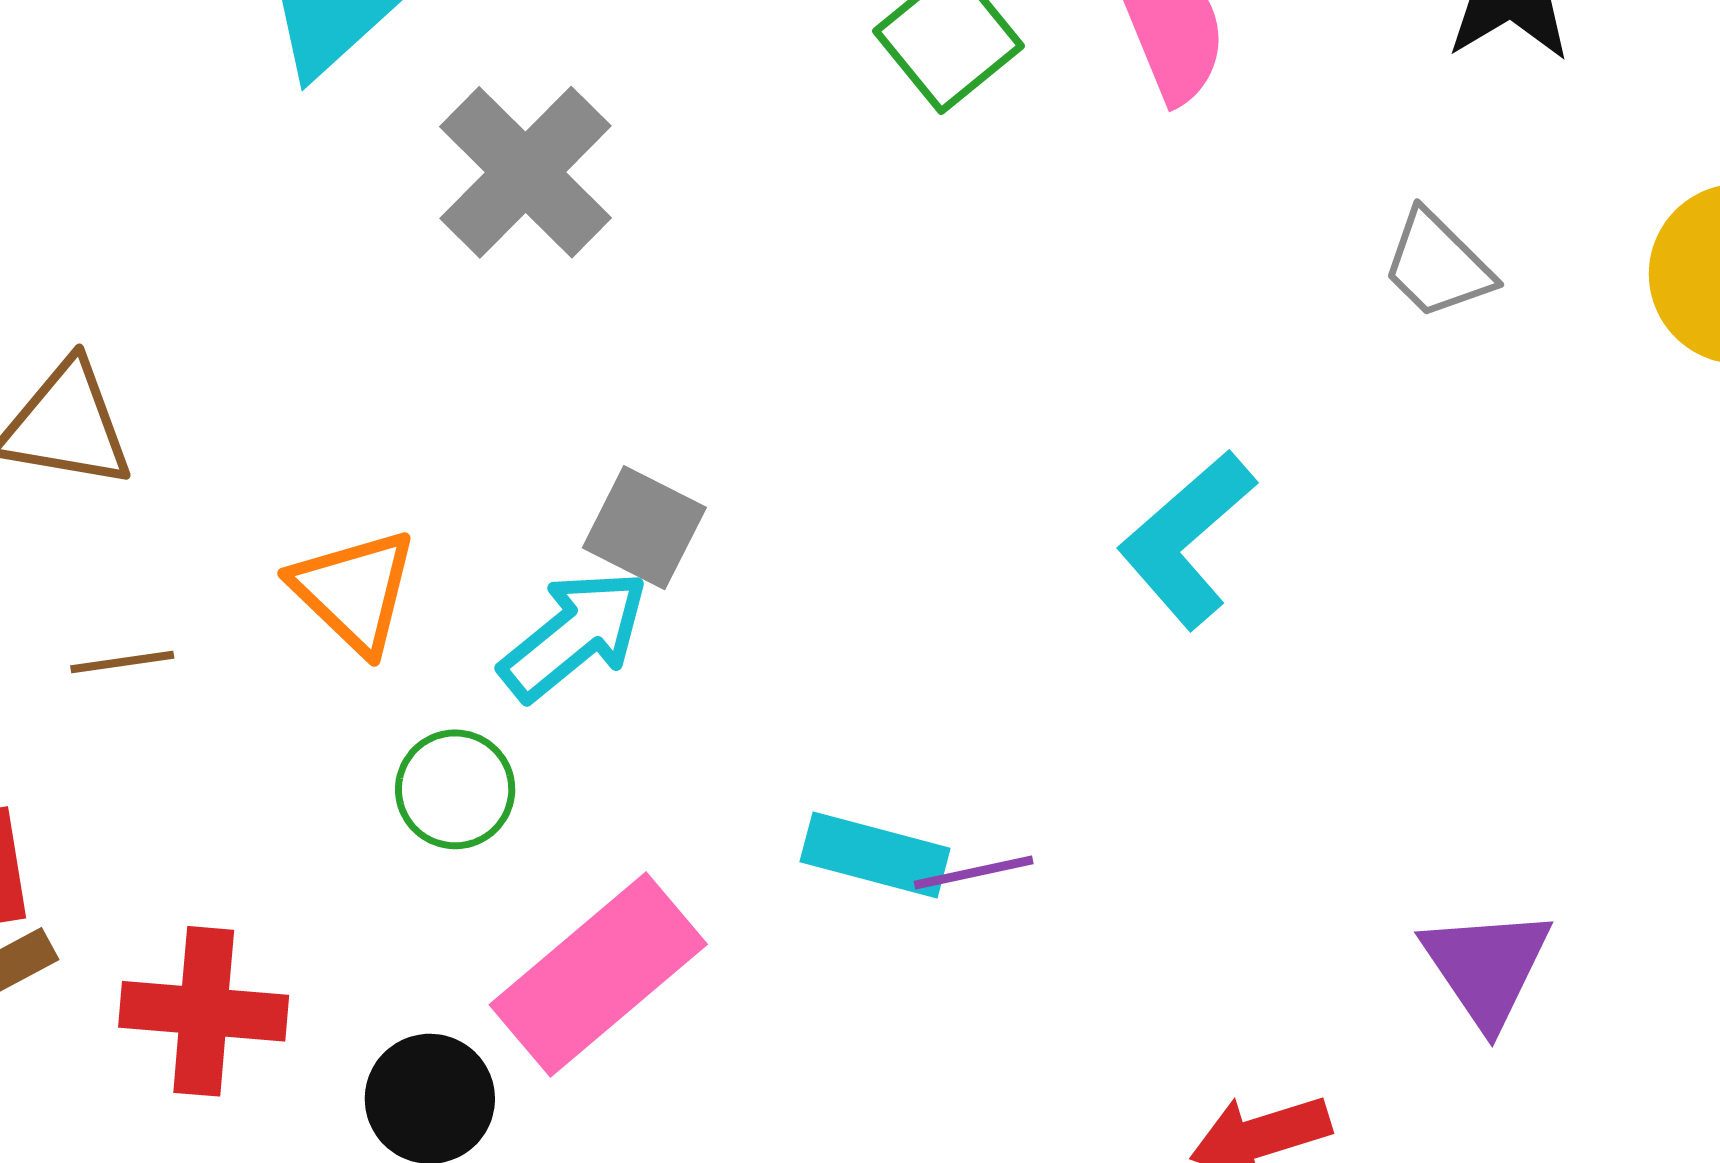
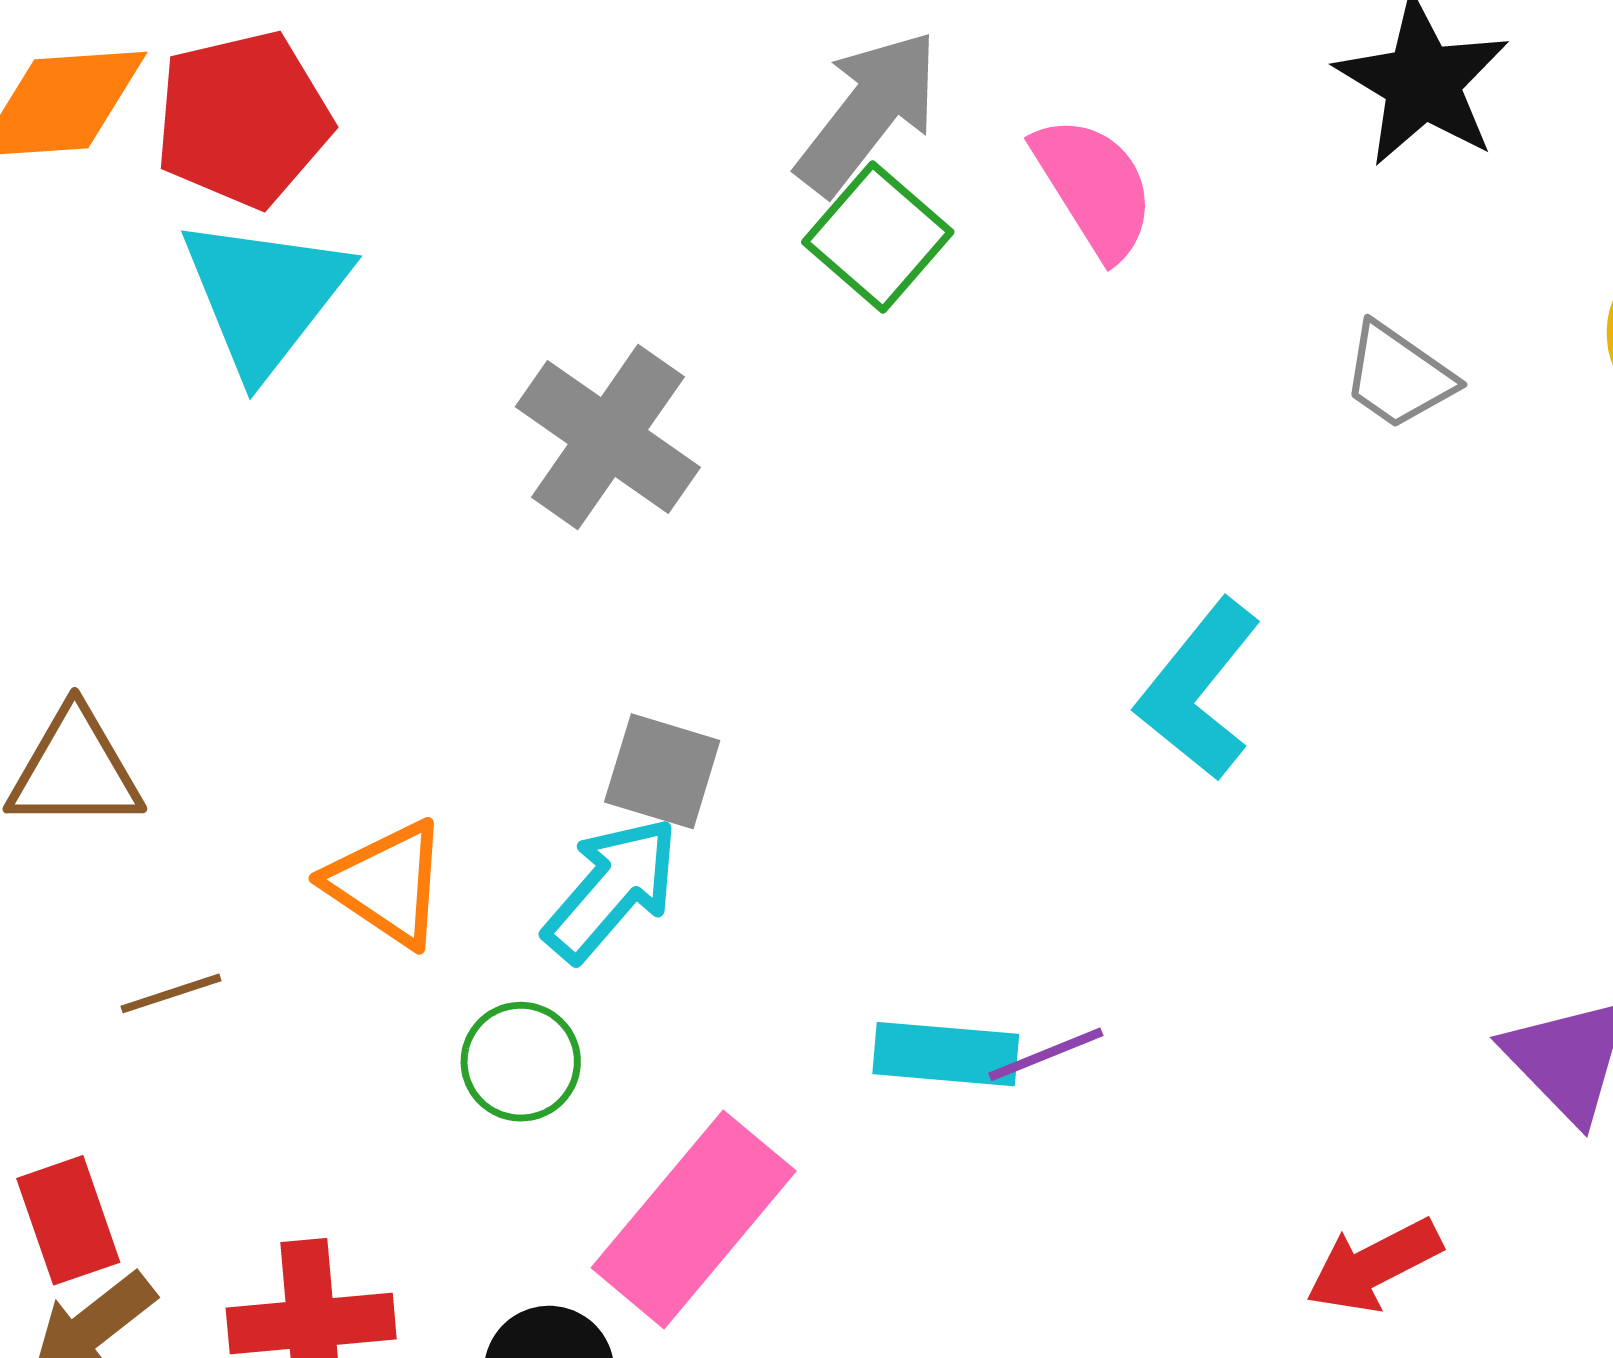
gray cross: (525, 172) -> (608, 437), moved

